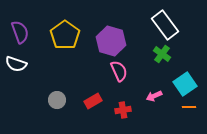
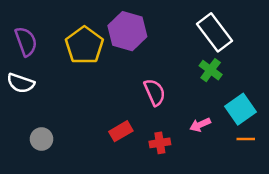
purple hexagon: (111, 41) -> (127, 31), moved
gray circle: (57, 100) -> (42, 139), moved

